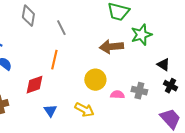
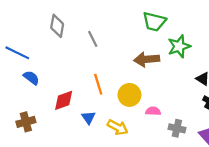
orange line: (54, 60) -> (98, 84), moved, turned -30
gray cross: (139, 91) -> (177, 128), moved
blue triangle: (50, 111) -> (88, 118), moved

